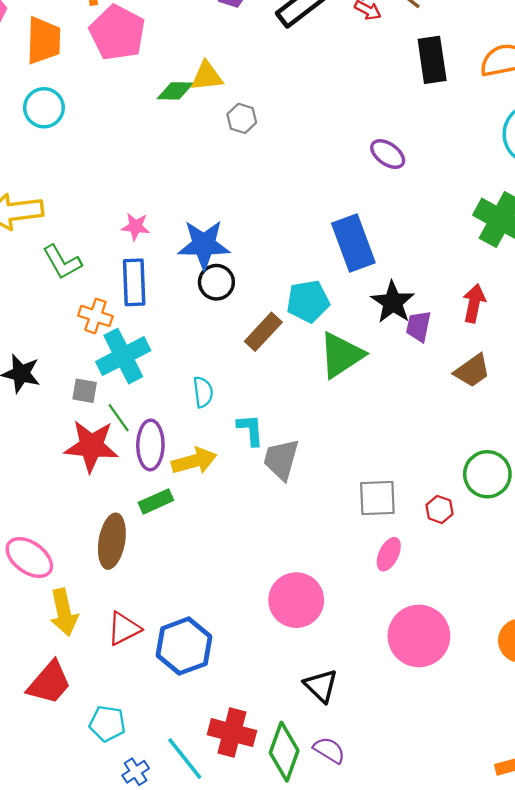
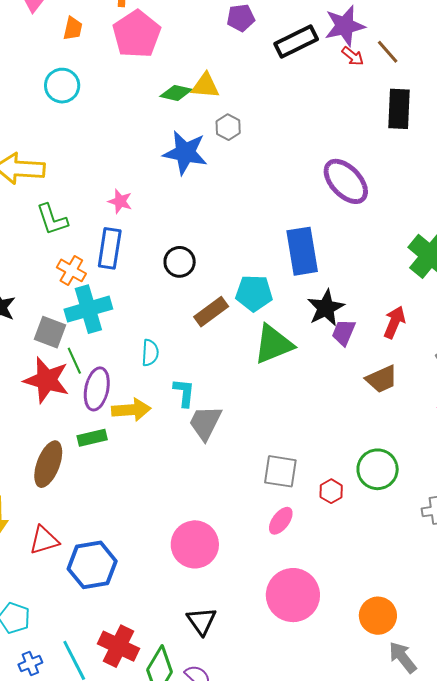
orange trapezoid: (44, 40) -> (73, 28), size x0.6
purple ellipse: (388, 154) -> (346, 181), size x1.6
blue star: (204, 245) -> (185, 153), moved
gray square: (85, 391) -> (50, 332), size x1.4

